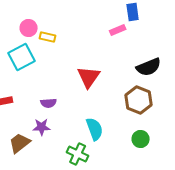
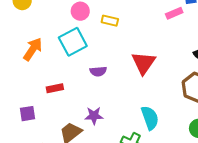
yellow rectangle: (48, 37) -> (110, 21), moved
purple semicircle: (49, 103) -> (98, 71), moved

